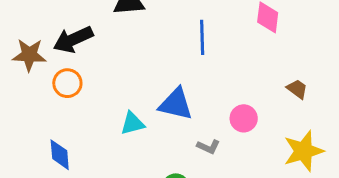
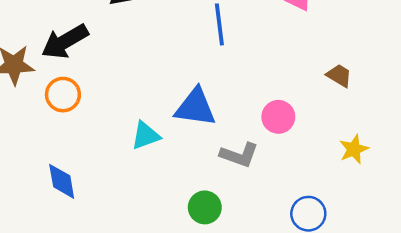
gray L-shape: (208, 147) -> (239, 155), size x1.4
yellow star: (303, 151) -> (354, 149), size x0.6

